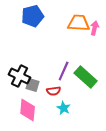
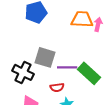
purple line: (64, 71) -> (67, 67), turned 66
gray square: (33, 85) -> (45, 57), moved, size x1.5

